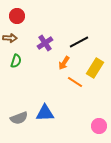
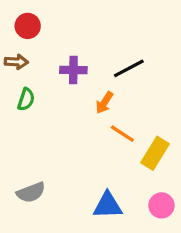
purple cross: (45, 43) -> (73, 70), turned 35
yellow rectangle: (95, 68) -> (155, 153), moved
blue triangle: (45, 113) -> (108, 205), moved

